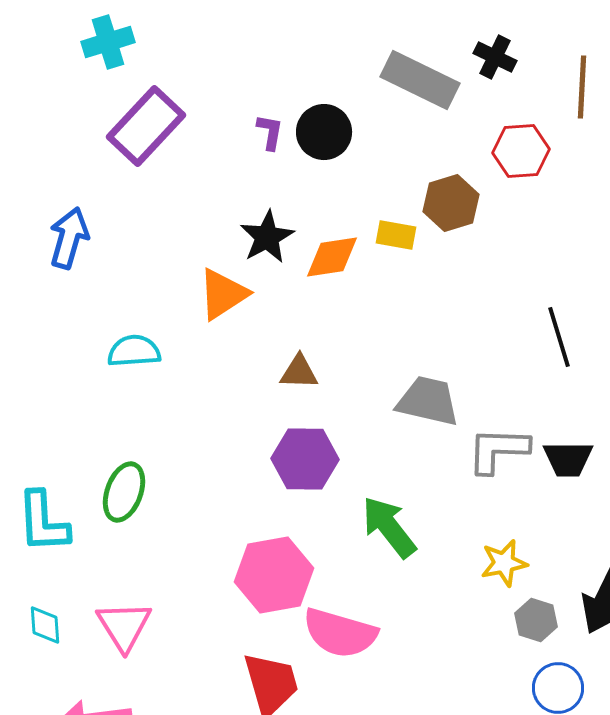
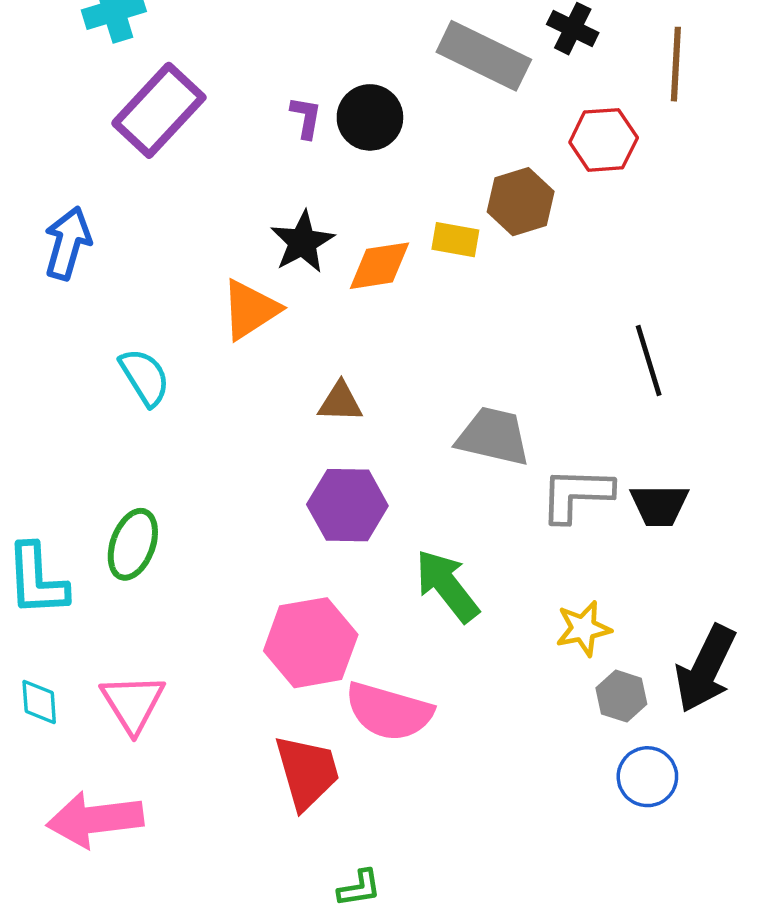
cyan semicircle: (134, 351) -> (145, 377), turned 62

